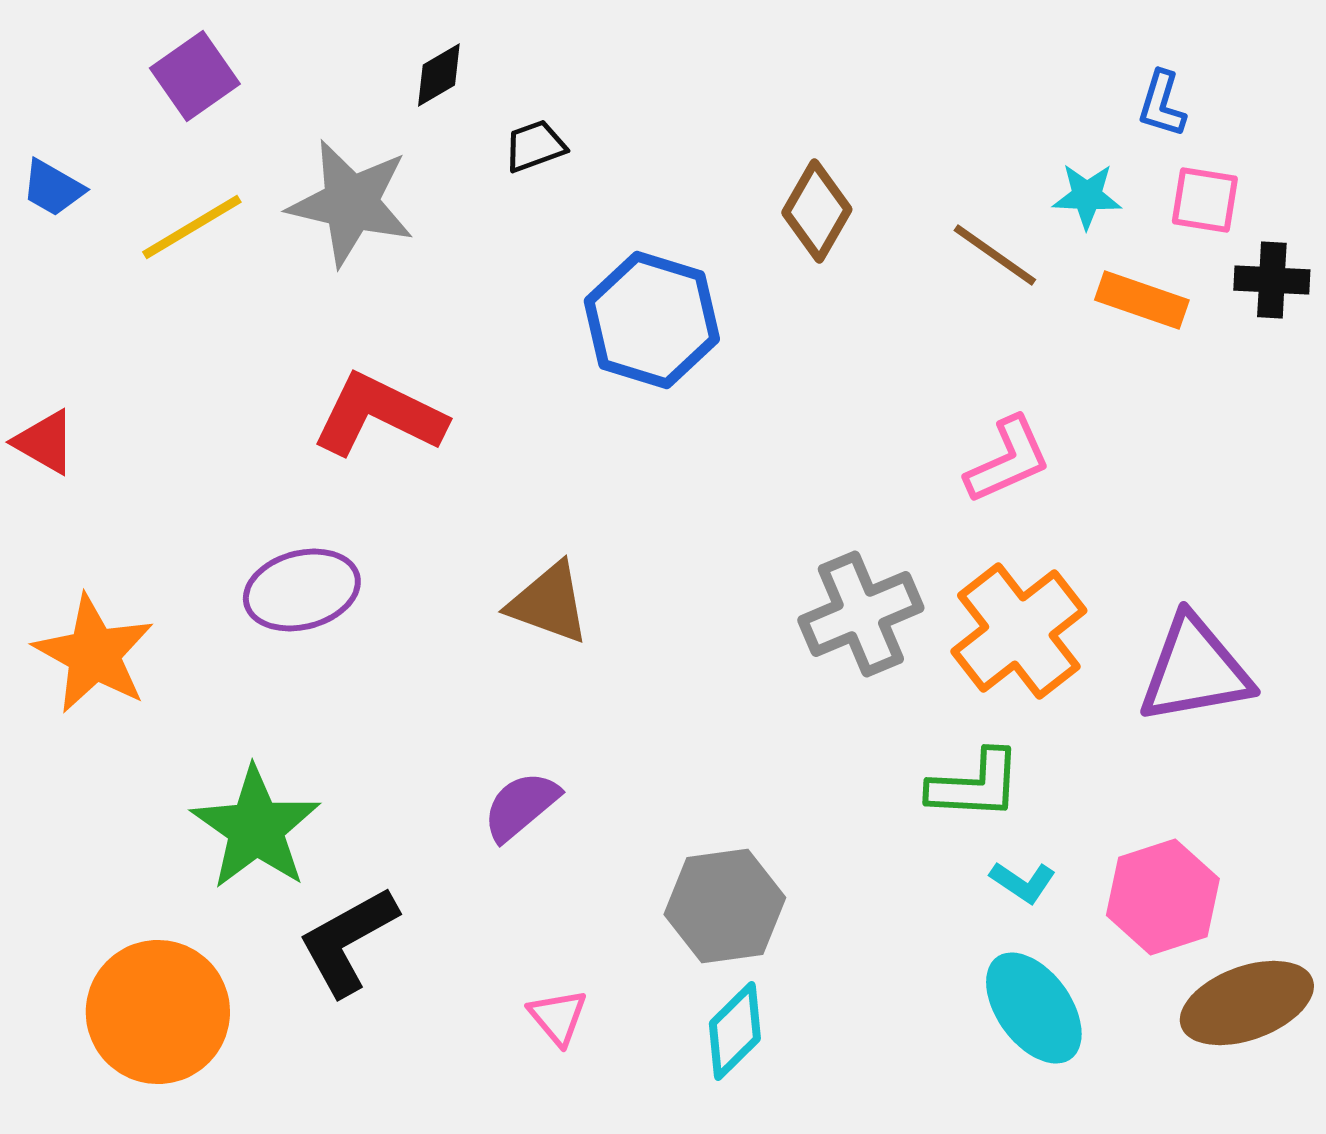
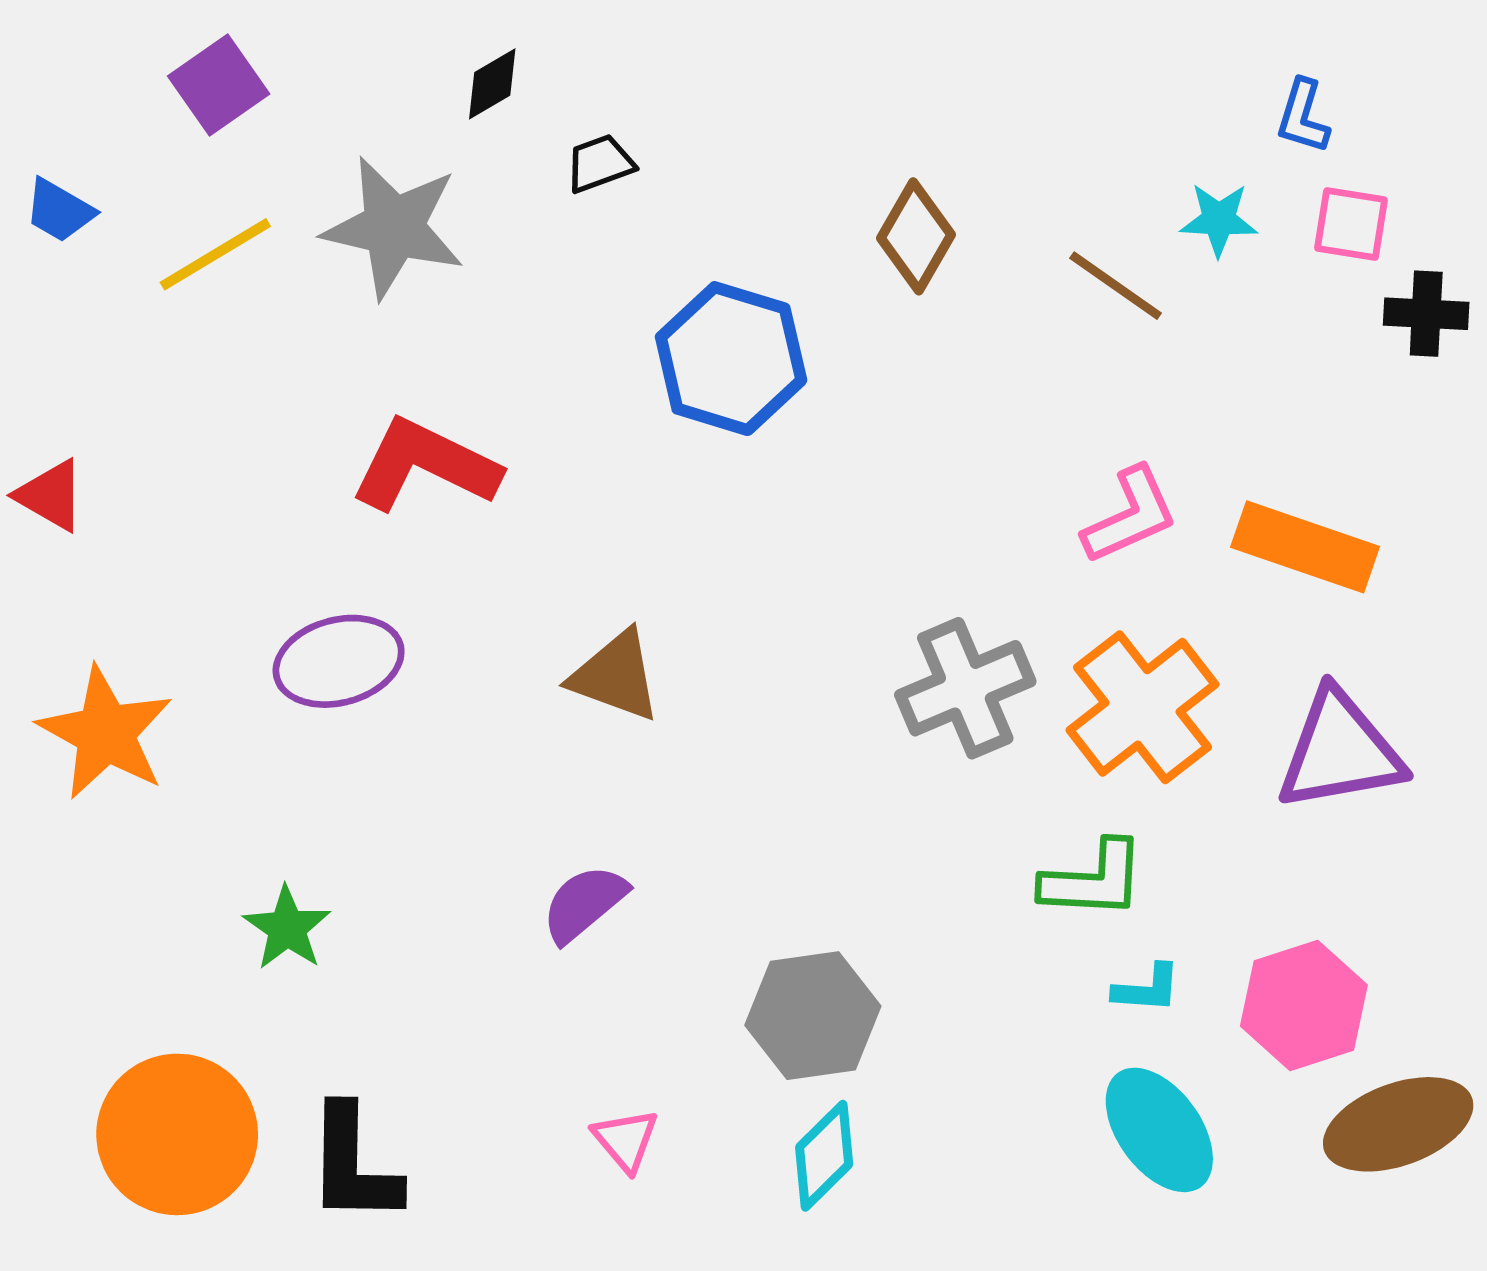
orange rectangle: (1142, 300) -> (1305, 547), moved, size x1.4
green star: (256, 828) -> (287, 928), size x0.6
cyan L-shape: (1023, 882) -> (1147, 989), turned -30
black L-shape: (348, 941) -> (353, 1165), moved, turned -60

